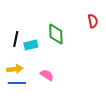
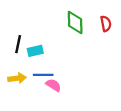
green diamond: (56, 34) -> (75, 23), moved
blue line: (17, 83) -> (43, 75), moved

